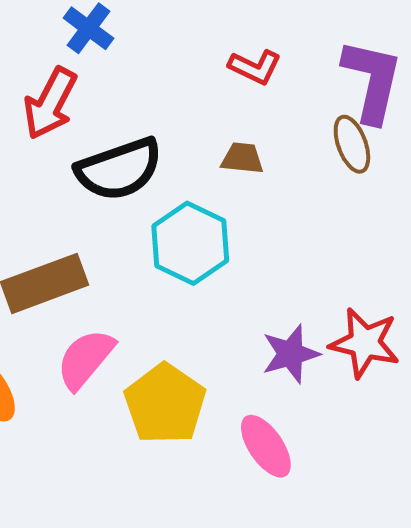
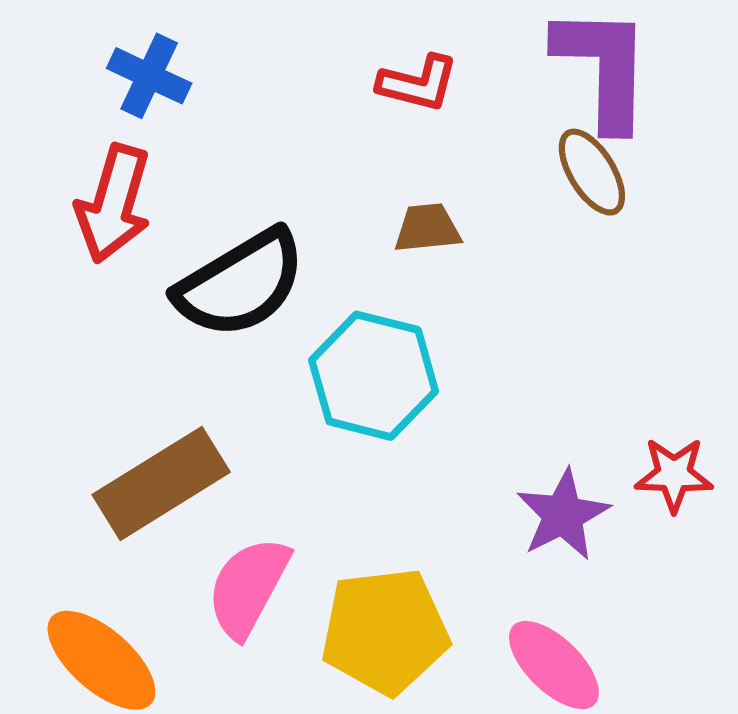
red star: (365, 343) -> (674, 475), size x0.7
yellow pentagon: (165, 404) -> (385, 631), turned -30

